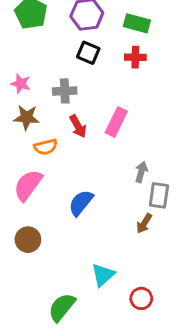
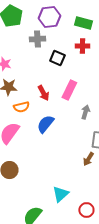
black square: (88, 53) -> (57, 58), moved
gray cross: (65, 91) -> (37, 39), moved
gray arrow: (141, 172) -> (85, 112), moved
blue semicircle: (81, 203) -> (45, 124), moved

